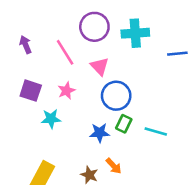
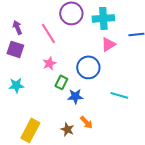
pink triangle: (100, 66) -> (108, 44), moved, turned 42
purple square: (31, 91) -> (15, 49), moved
cyan star: (51, 119) -> (16, 85), moved
green rectangle: (124, 124) -> (61, 82), moved

